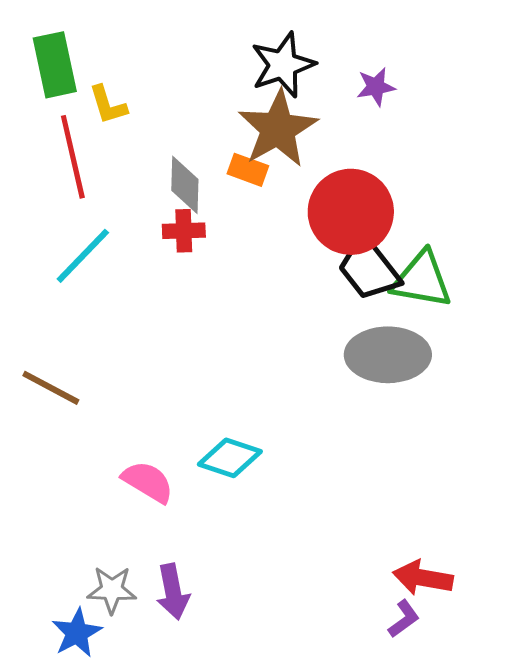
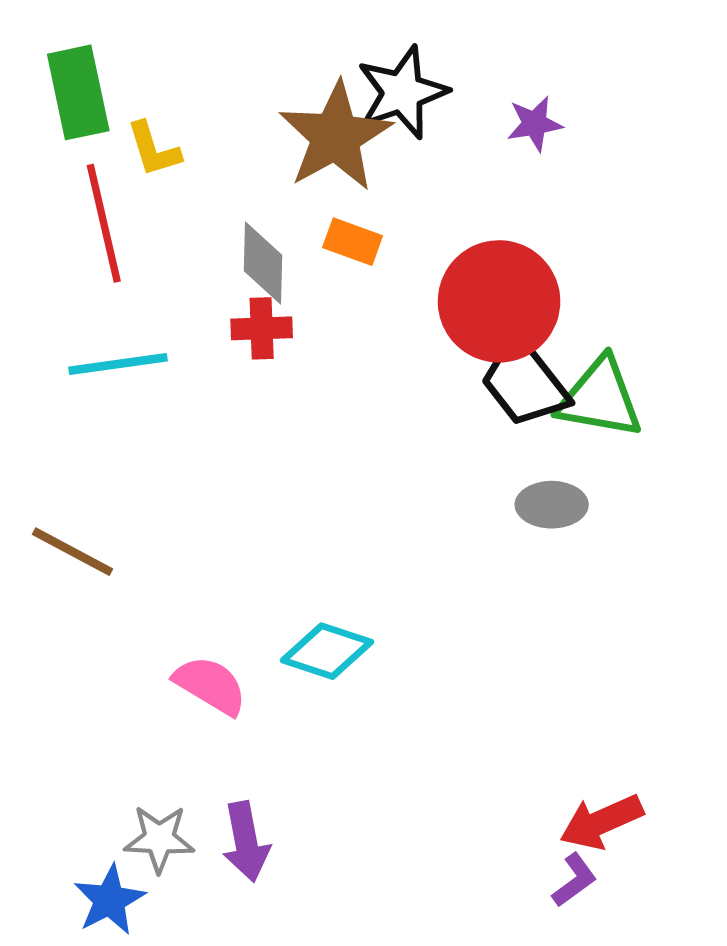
brown star: (278, 129) -> (336, 136), moved
cyan line: (83, 256) -> (118, 364), turned 38
gray ellipse: (388, 355) -> (552, 505), size x0.6
red arrow: (423, 578) -> (601, 822), turned -34

